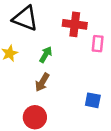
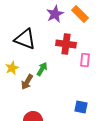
brown arrow: (42, 82) -> (27, 82), moved

